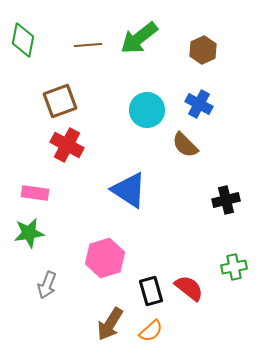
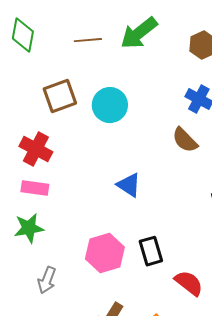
cyan circle: (147, 110) -> (110, 105), moved
red cross: (67, 145) -> (36, 149), moved
blue triangle: (129, 190) -> (129, 185), size x0.7
black rectangle: (151, 291) -> (151, 251), moved

